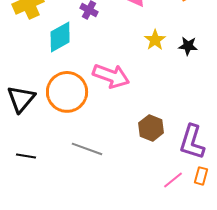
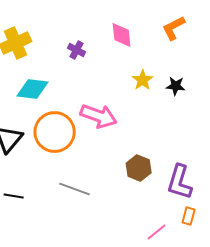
cyan diamond: (60, 37) -> (33, 89), moved, turned 36
pink line: (173, 180) -> (157, 232), moved

